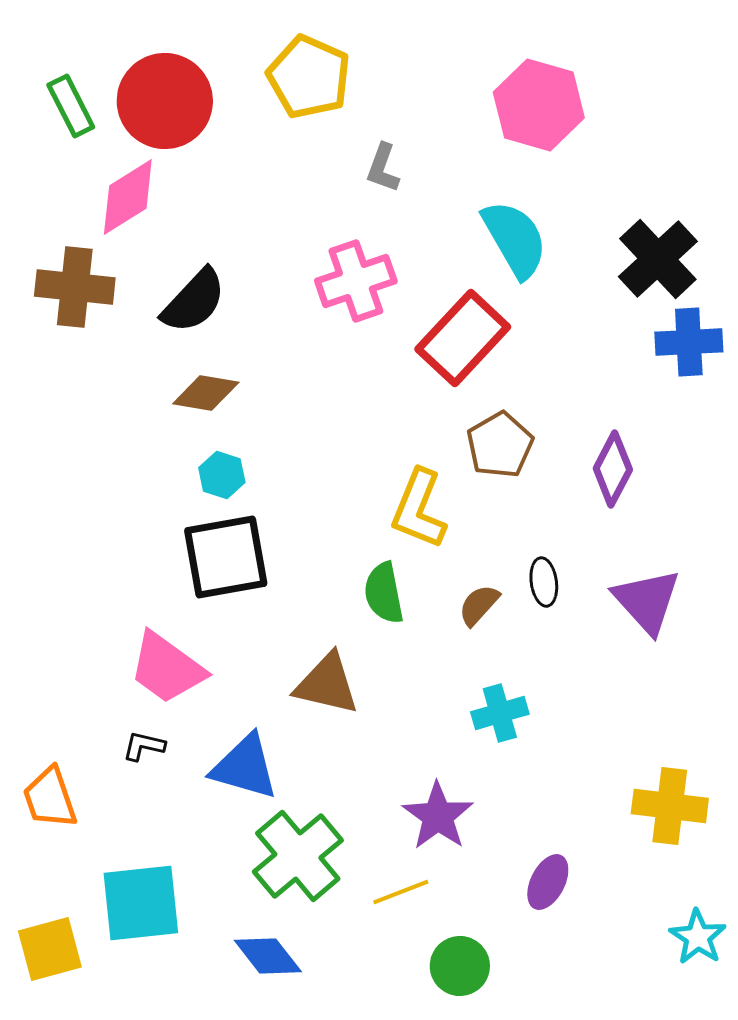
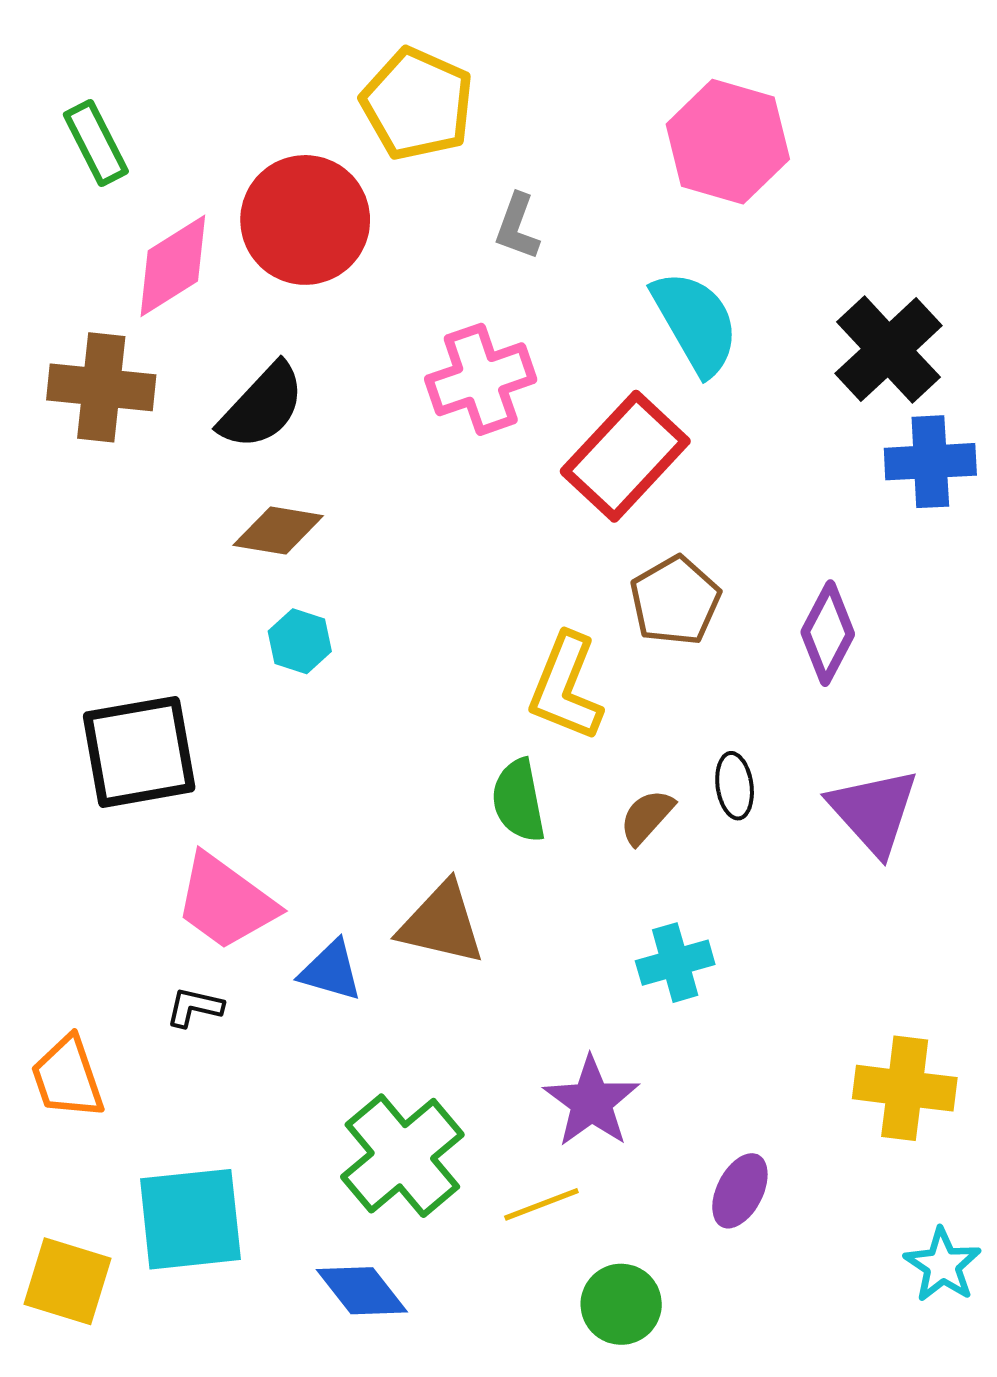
red circle: (165, 101) -> (305, 220), moved
black square: (226, 557) -> (139, 752), moved
blue triangle: (245, 767) -> (331, 971), moved, size x0.7
yellow square: (50, 949) -> (68, 1281), turned 32

